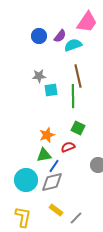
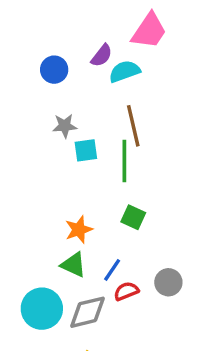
blue circle: (39, 36) -> (54, 70), moved
red semicircle: (68, 147) -> (126, 291), moved
green triangle: (44, 155) -> (73, 265), turned 35
blue line: (54, 166) -> (112, 270), moved

